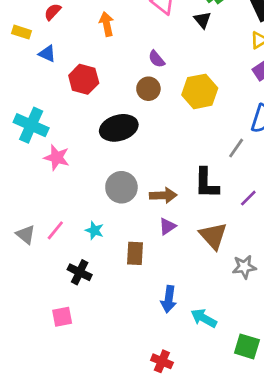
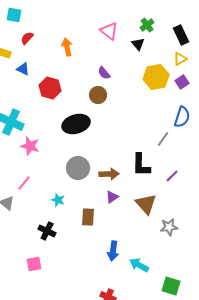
yellow hexagon: (200, 91) -> (156, 77), moved
pink line: (55, 230) -> (24, 183), moved

